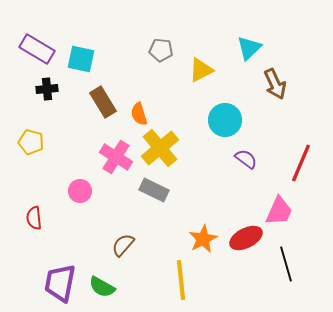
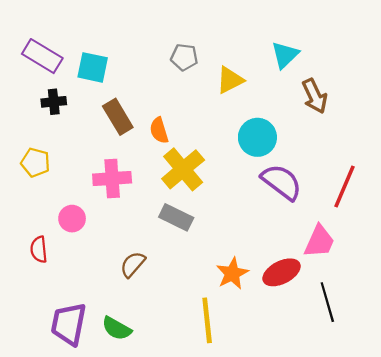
pink cross: (116, 157) -> (112, 178), moved, turned -36
purple semicircle: (246, 159) -> (282, 182), size x1.6
pink circle: (80, 191) -> (72, 219), moved
brown semicircle: (123, 245) -> (133, 264), moved

